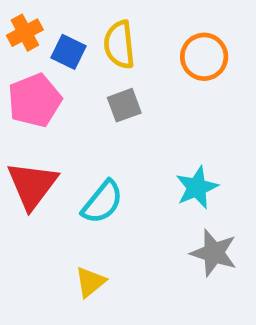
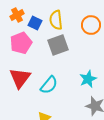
gray square: (124, 105) -> (58, 45), size x1.5

